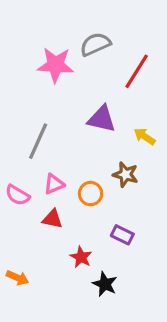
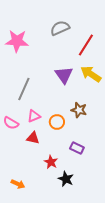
pink star: (56, 65) -> (17, 41), moved
purple triangle: (102, 119) -> (64, 75), turned 42
yellow arrow: (145, 136) -> (91, 74), moved, size x1.5
orange arrow: (17, 278) -> (18, 184), moved

